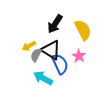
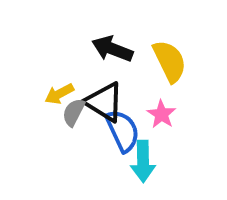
black arrow: (55, 24) -> (112, 49), turned 78
cyan arrow: (43, 78) -> (143, 161), moved, turned -120

